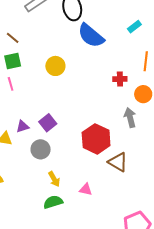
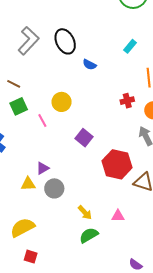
blue semicircle: (91, 36) -> (89, 65), size x0.5
pink line: (11, 84) -> (42, 121), moved
purple square: (48, 123) -> (84, 138), moved
gray circle: (41, 149) -> (54, 188), moved

